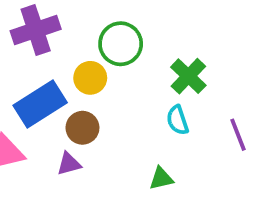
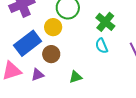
purple triangle: (69, 164) -> (38, 75), moved
green triangle: (161, 178) -> (75, 77), moved

